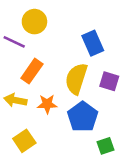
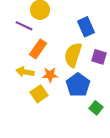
yellow square: (24, 141) -> (39, 94), moved
green square: (105, 146) -> (96, 108), turned -32

